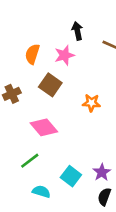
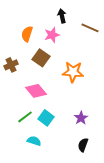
orange star: (91, 103) -> (73, 72), size x1.5
purple star: (102, 172) -> (81, 118), moved
cyan square: (71, 176) -> (46, 118), moved

